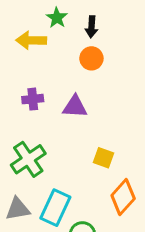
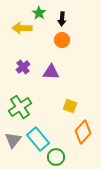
purple cross: (33, 99) -> (23, 67), turned -32
cyan rectangle: (55, 208) -> (38, 139), turned -65
gray triangle: (18, 209) -> (13, 140), turned -42

